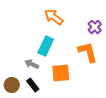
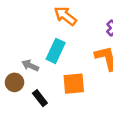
gray arrow: (32, 64) -> (30, 65), moved
brown circle: (12, 85) -> (15, 82), moved

